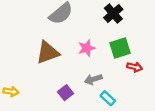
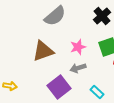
gray arrow: (93, 79) -> (78, 68), moved
purple square: (65, 93) -> (59, 87), size x1.6

